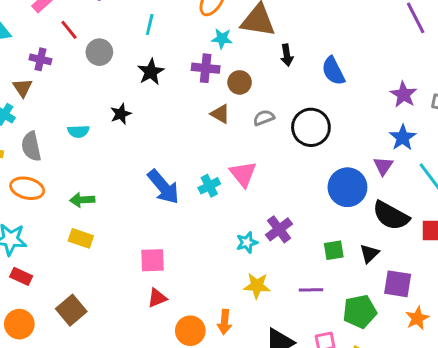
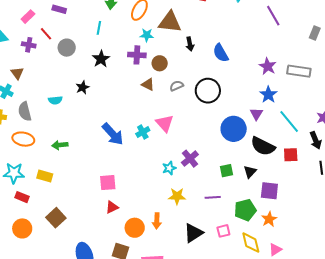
purple cross: (40, 59) -> (29, 45), moved
yellow rectangle: (81, 238) -> (45, 176), moved
orange star: (417, 318) -> (269, 219), moved

